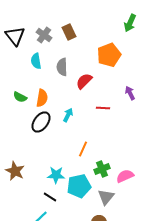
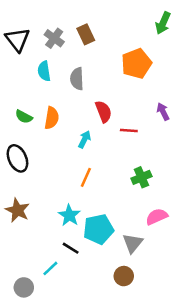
red semicircle: (84, 81) -> (104, 112), moved, turned 114
black ellipse: (41, 122) -> (17, 158), moved, turned -60
orange line: (83, 149) -> (86, 177), moved
green cross: (102, 169) -> (141, 177), moved
cyan star: (56, 175) -> (69, 215), turned 30
black line: (50, 197) -> (71, 248), moved

